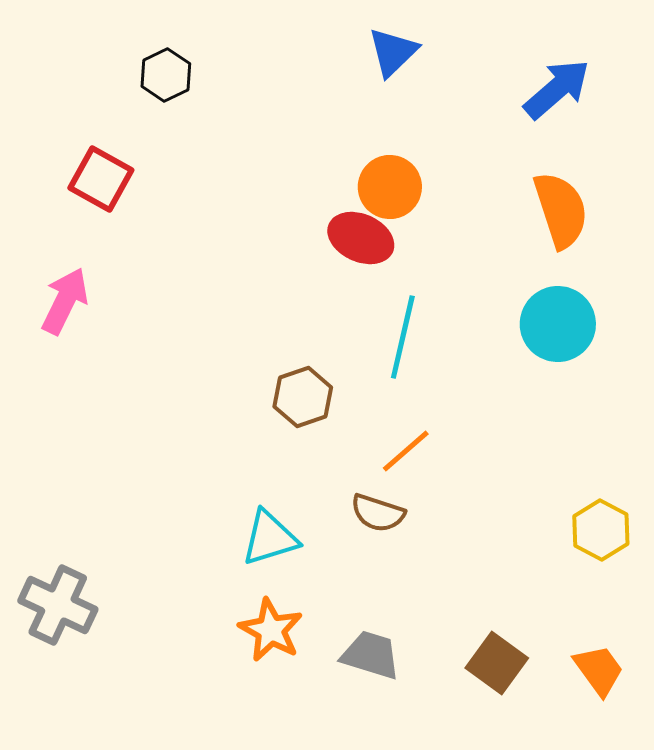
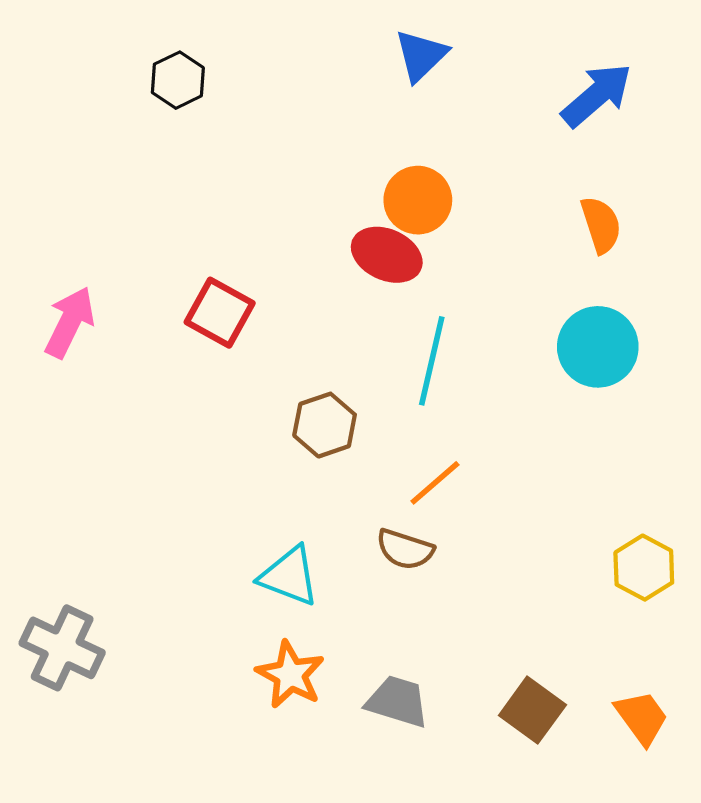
red square: (101, 179) -> (220, 313), moved
orange semicircle: (561, 210) -> (601, 225), size x0.7
cyan triangle: (270, 538) -> (289, 576), turned 38

